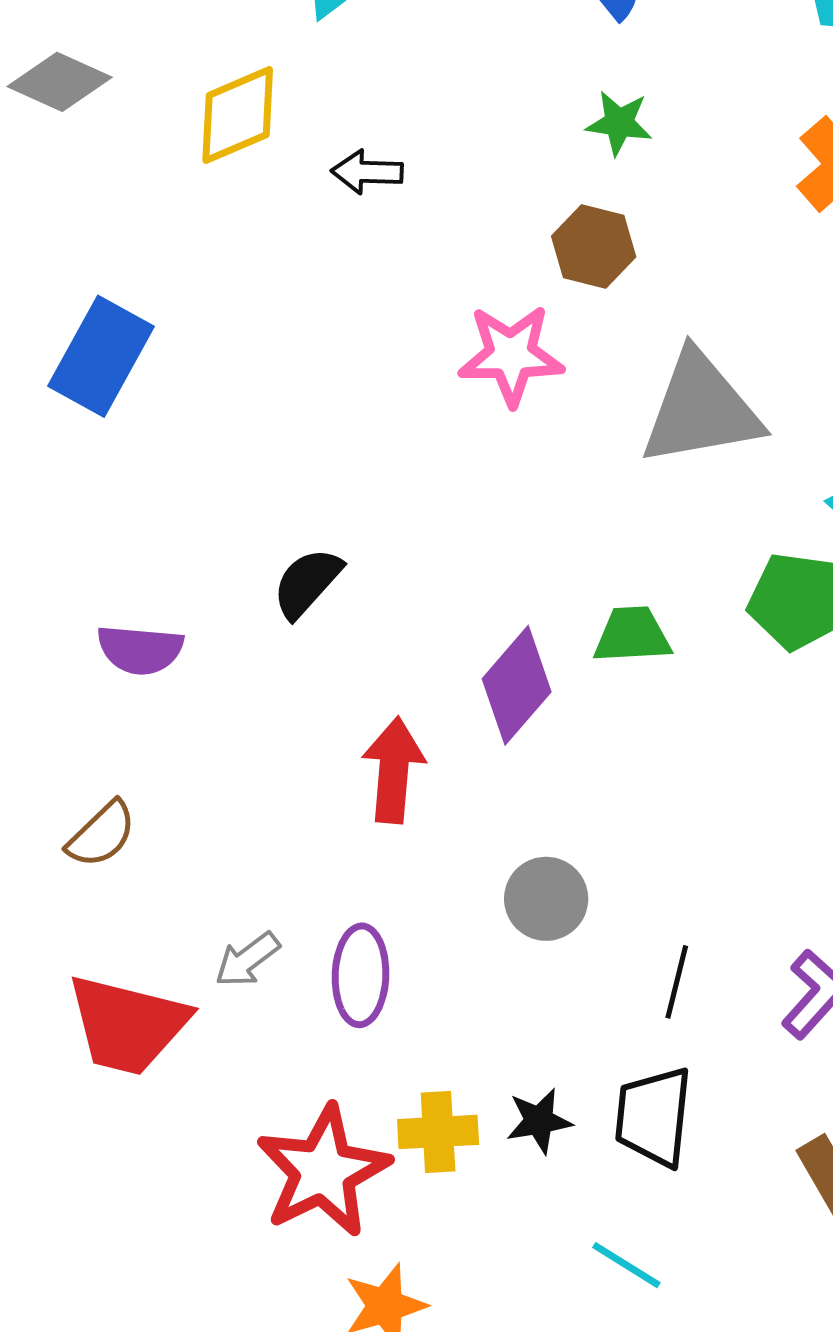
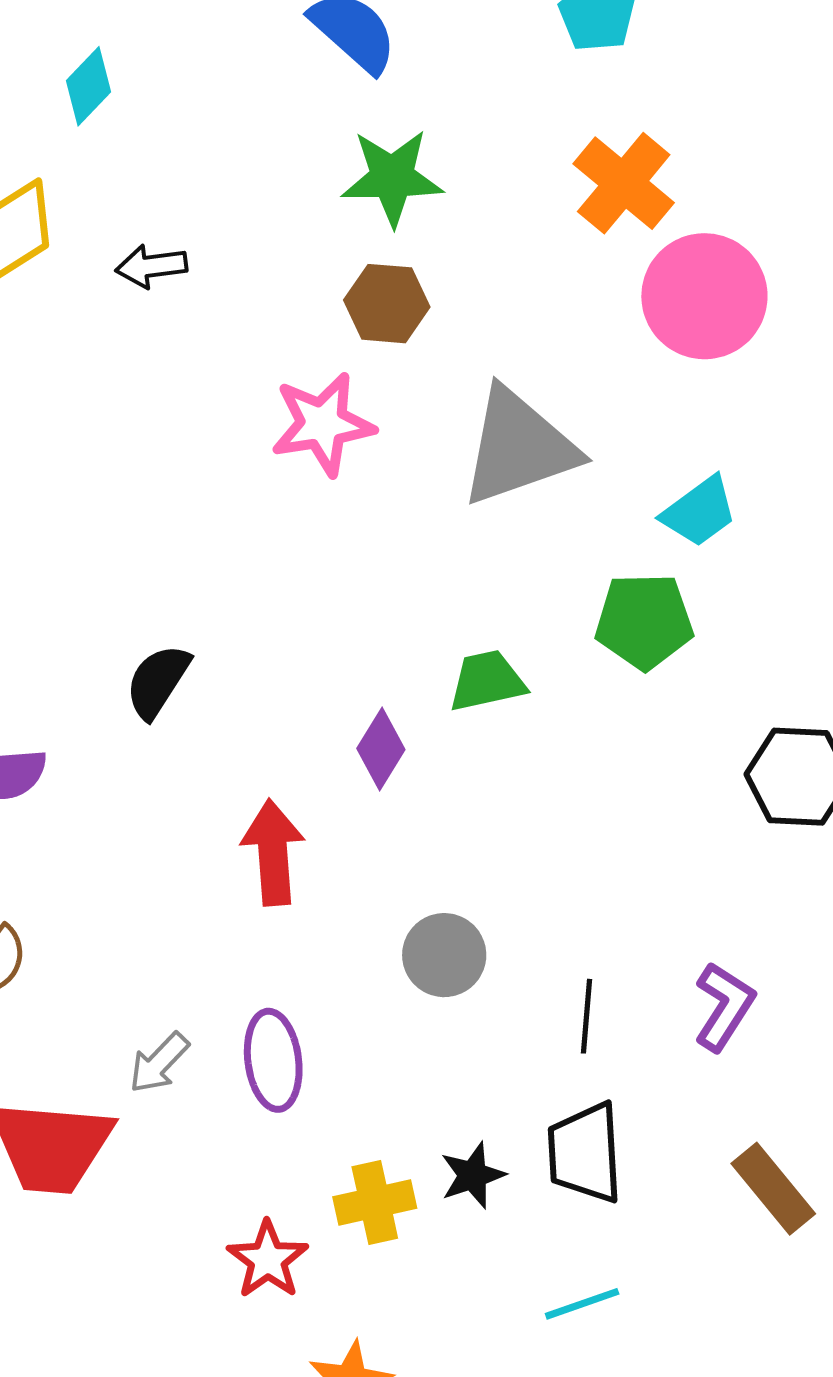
green star: (619, 123) -> (392, 178), size x1.5
purple diamond: (517, 685) -> (381, 749), size x0.7
red star: (323, 1171) -> (268, 1260), size x0.6
cyan line: (626, 1265) -> (582, 1304), turned -42

